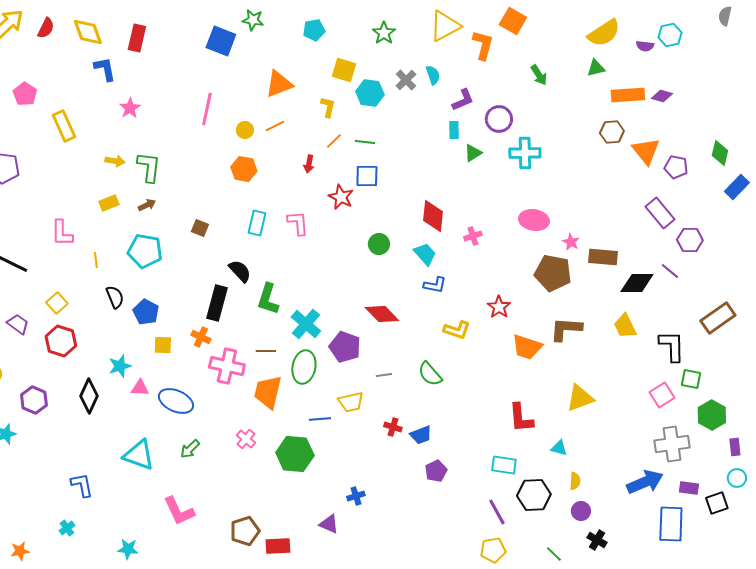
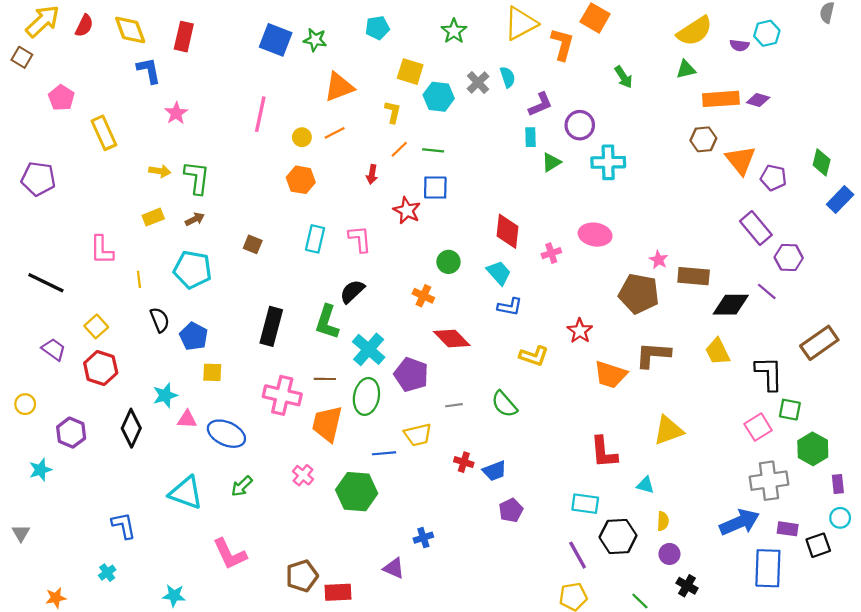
green star: (253, 20) -> (315, 40), moved
pink ellipse: (534, 220) -> (595, 235), moved
black semicircle: (240, 271) -> (352, 291), moved, turned -90
orange cross: (201, 337) -> (423, 296), moved

